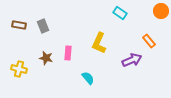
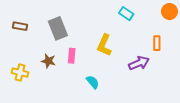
gray rectangle: (43, 26) -> (58, 28), moved, size x1.5
orange rectangle: (149, 41) -> (157, 43), turned 40

